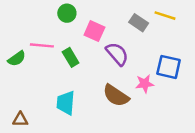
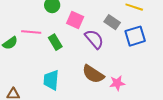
gray rectangle: (139, 23) -> (112, 22), moved
blue square: (169, 67) -> (135, 36), moved, turned -30
pink star: (145, 84) -> (117, 83), moved

